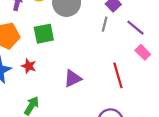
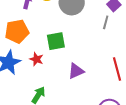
green square: (44, 34) -> (56, 41), moved

